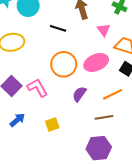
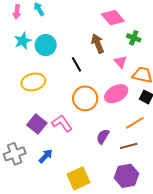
black line: (58, 28) -> (76, 64), turned 49
purple semicircle: (79, 94) -> (103, 137), moved
yellow square: (52, 125) -> (78, 178), moved, size x1.6

